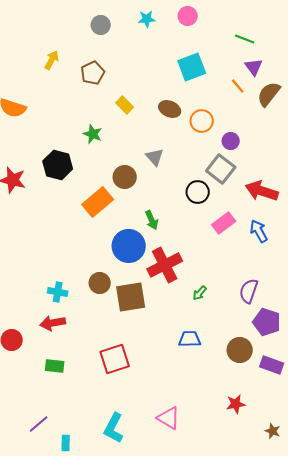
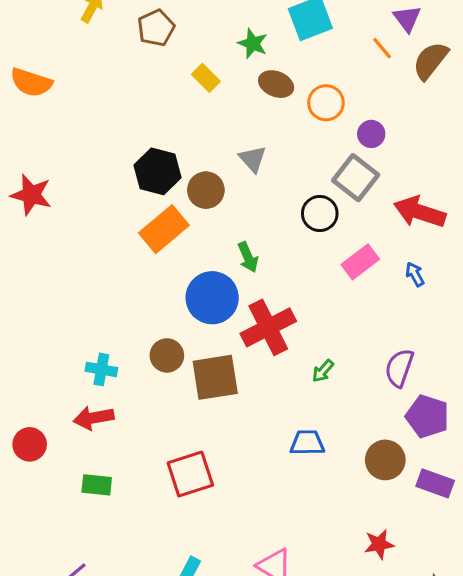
green star: (93, 134) -> (253, 43), moved
black hexagon: (58, 165) -> (158, 171), moved
blue arrow: (259, 231) -> (415, 274), size x0.7

